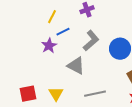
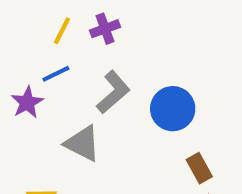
yellow line: (52, 17) -> (62, 31), moved

